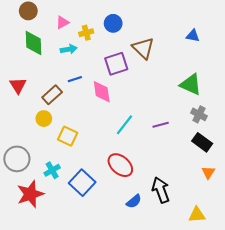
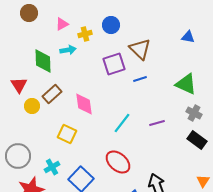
green diamond: (33, 43) -> (43, 61), moved
blue line: (75, 79) -> (140, 79), moved
pink diamond: (102, 92) -> (84, 104), moved
yellow circle: (44, 119) -> (32, 106), moved
orange triangle: (208, 172) -> (203, 181), moved

